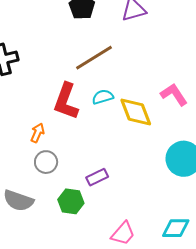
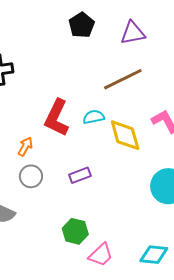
brown line: (94, 58) -> (123, 79), moved
purple rectangle: (97, 177) -> (80, 175), moved
green hexagon: (71, 201) -> (75, 231), moved

